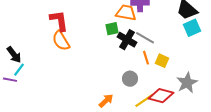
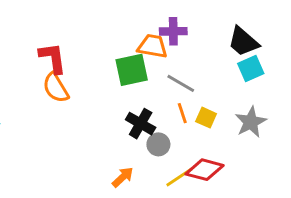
green square: (112, 29) -> (132, 70), size x1.6
black cross: (127, 40) -> (141, 124), moved
gray star: (187, 83) -> (251, 122), moved

